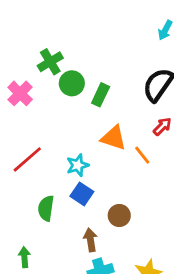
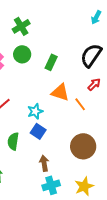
green cross: (50, 62) -> (21, 26), moved
green circle: (72, 83) -> (22, 54), moved
brown circle: (119, 215) -> (83, 146), moved, size x1.6

